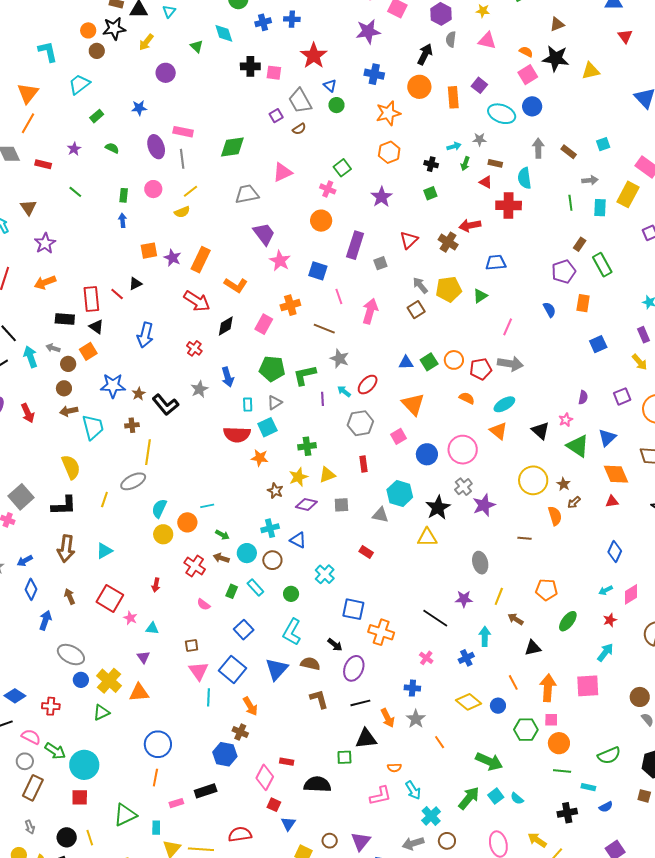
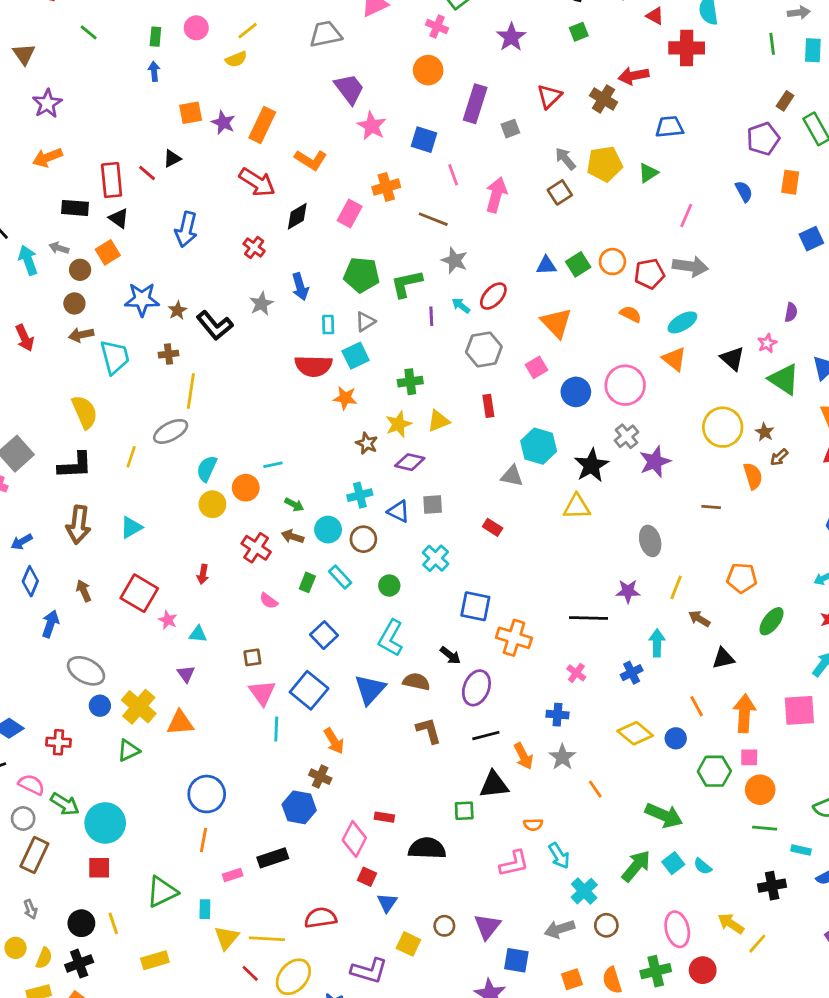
gray square: (341, 505) -> (433, 504), moved
black line: (435, 618) -> (589, 618), turned -32

